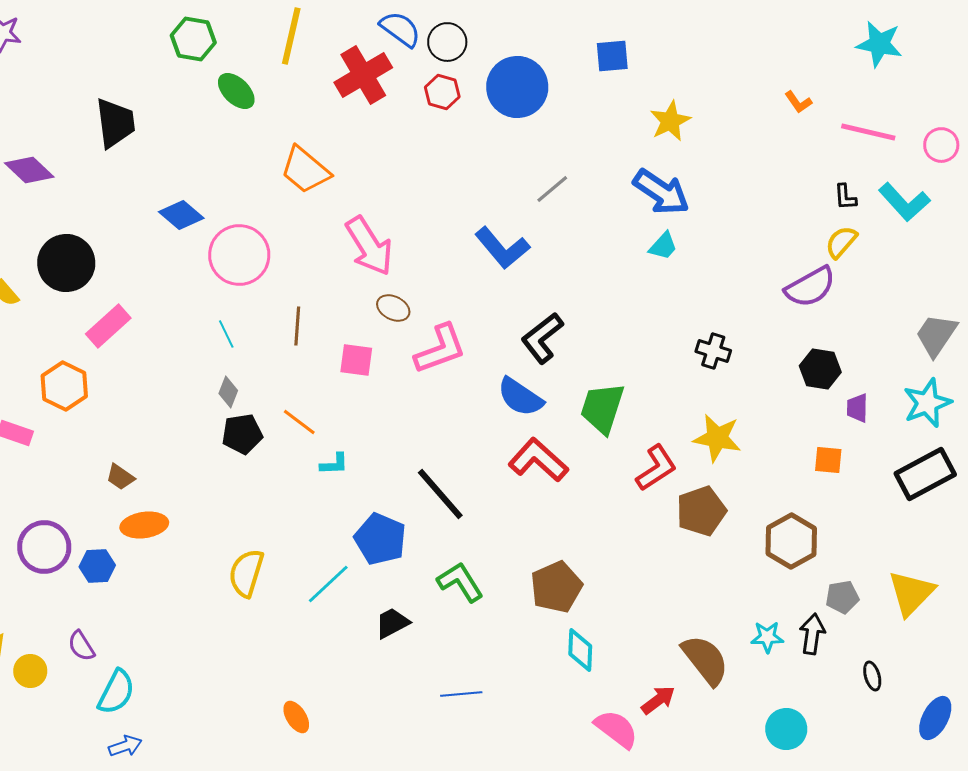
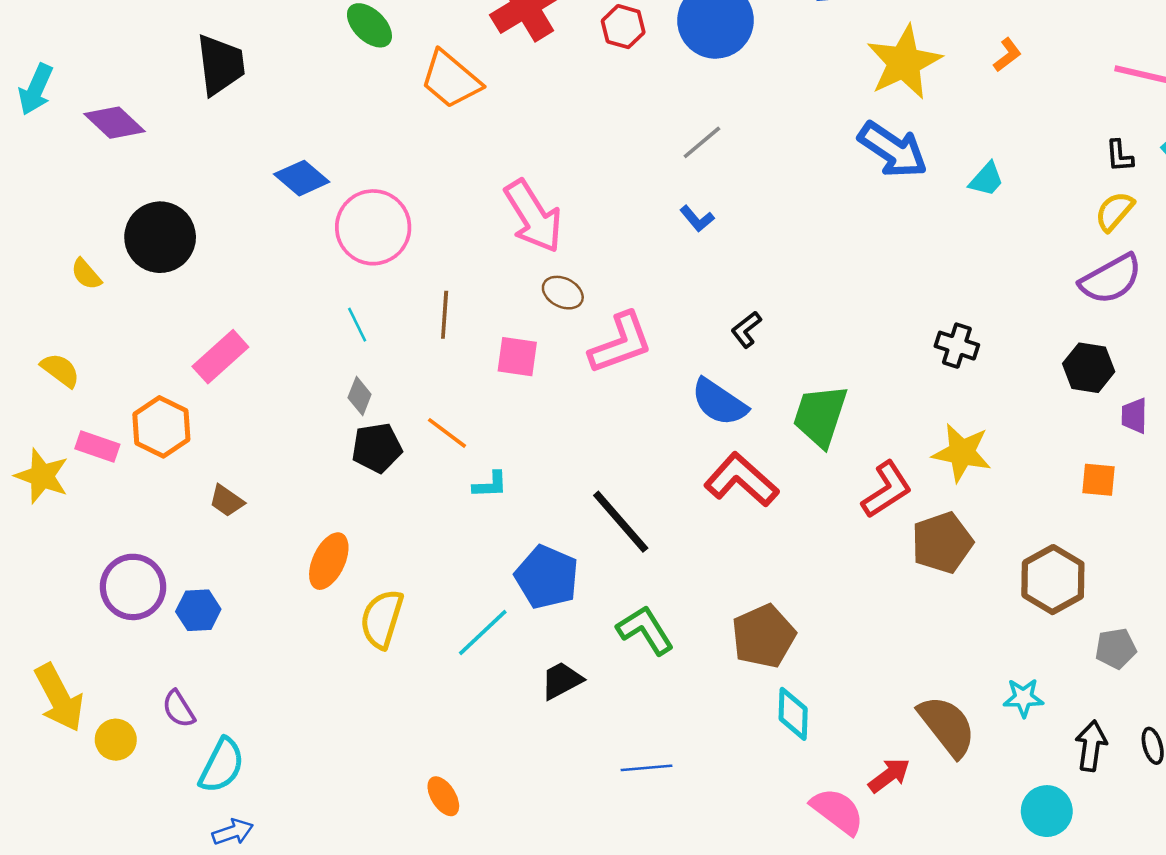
orange L-shape: (798, 102) -> (1007, 55), moved, turned -92
yellow star: (670, 121) -> (904, 62), size x1.5
orange trapezoid: (305, 170) -> (451, 80), moved
gray line: (552, 189) -> (702, 142), moved
cyan trapezoid: (663, 246) -> (986, 179), moved
blue L-shape: (502, 248) -> (697, 219), size x0.5
purple semicircle: (810, 287) -> (1111, 279), moved
pink rectangle: (108, 326) -> (220, 357), moved
black L-shape: (542, 338) -> (746, 330), size x0.6
orange hexagon: (64, 386) -> (161, 427), moved
orange ellipse: (144, 525) -> (329, 561), moved, turned -57
black arrow: (812, 634) -> (1091, 746), moved

